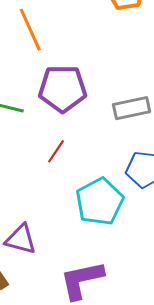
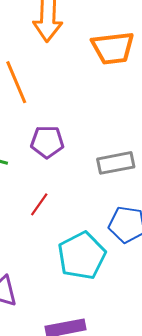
purple pentagon: (63, 89) -> (47, 142), size x0.7

